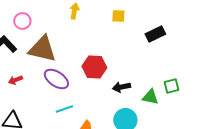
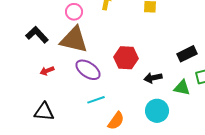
pink circle: (22, 21) -> (74, 12), moved
black rectangle: (155, 34) -> (187, 54), moved

